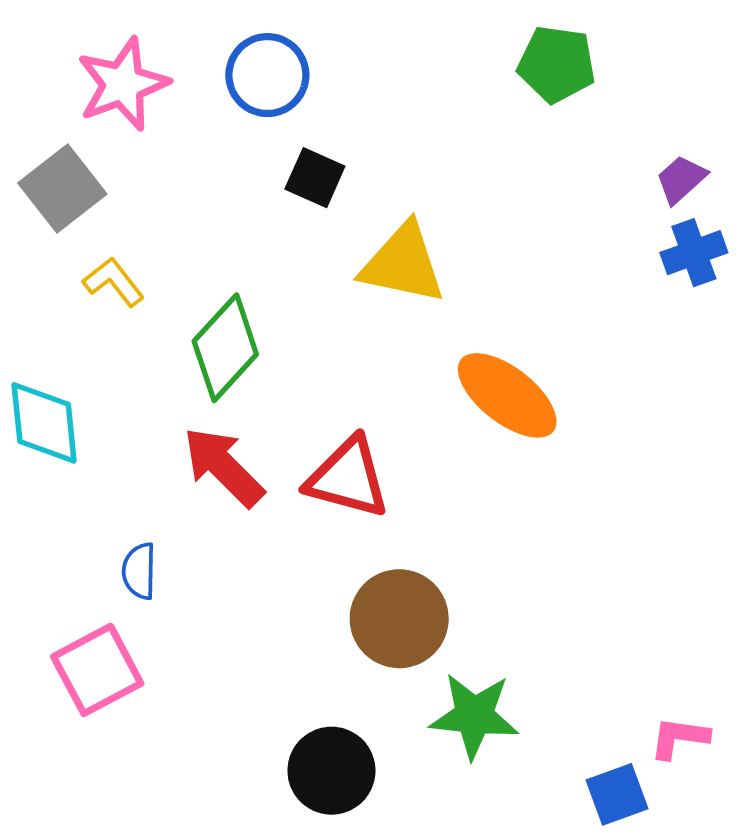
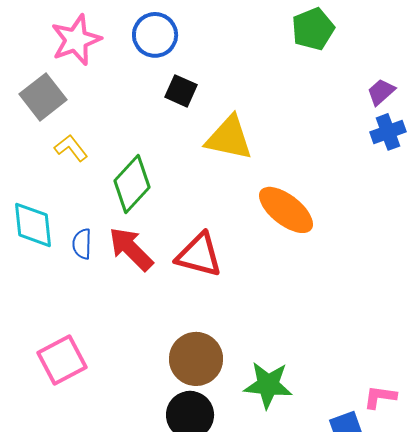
green pentagon: (557, 64) -> (313, 29), turned -30
blue semicircle: (139, 571) -> (82, 244), moved
brown circle: (399, 619) -> (196, 359), moved

